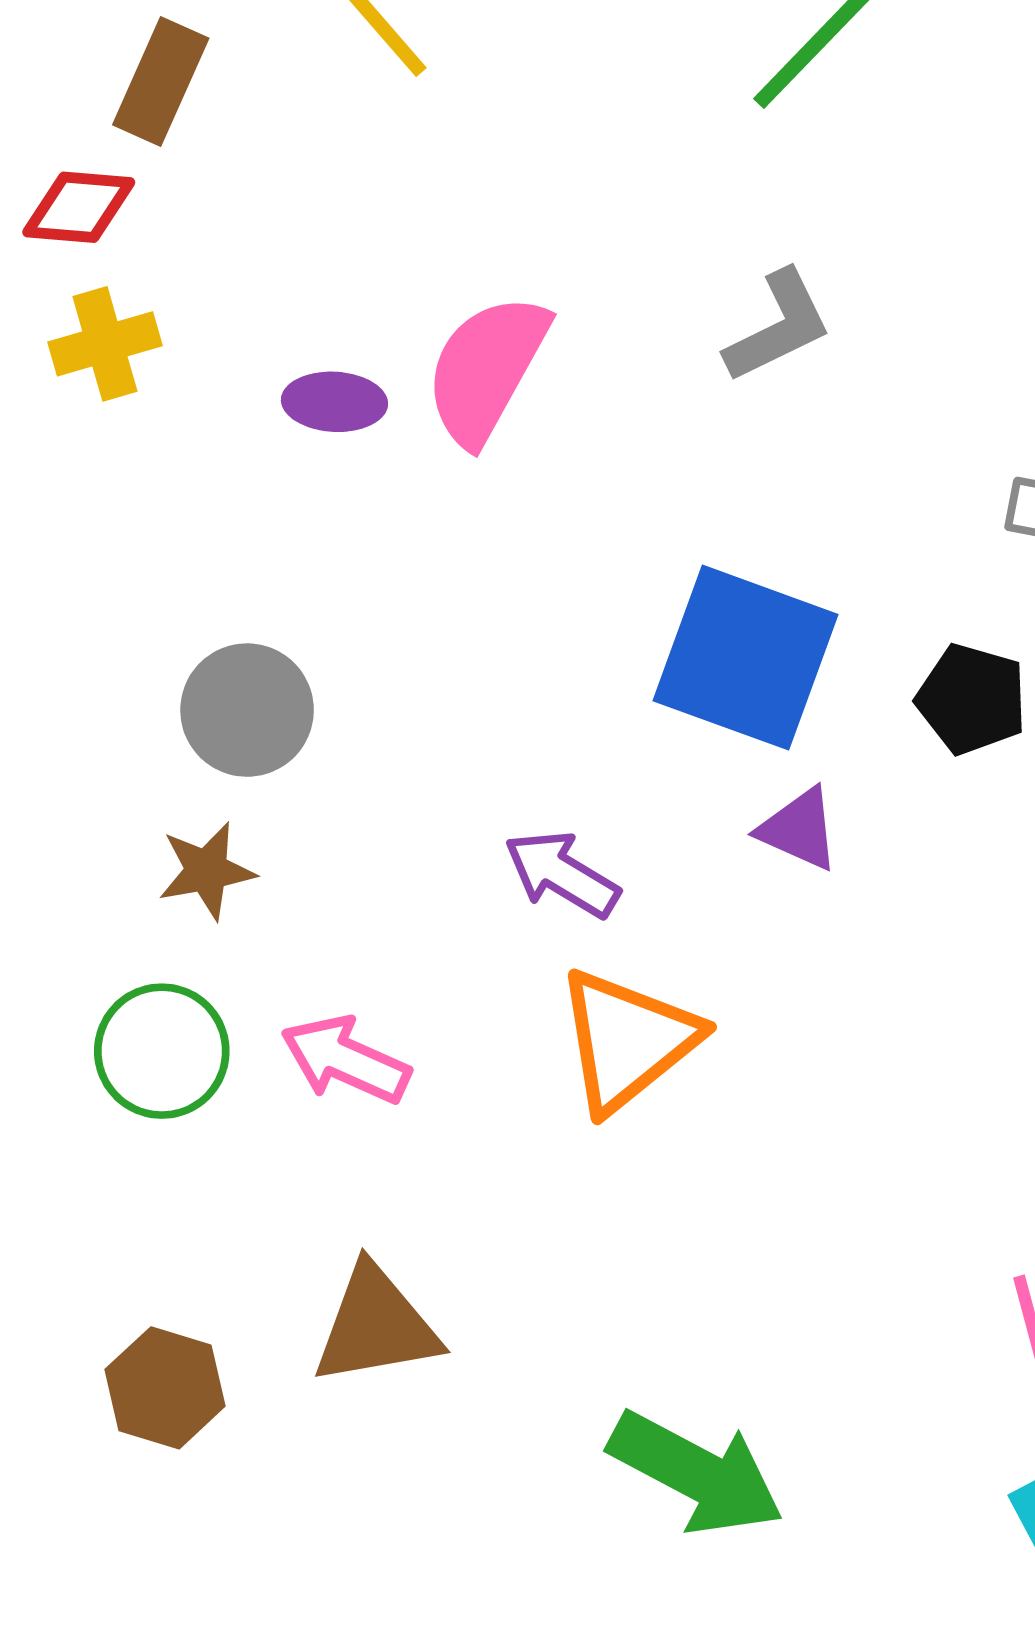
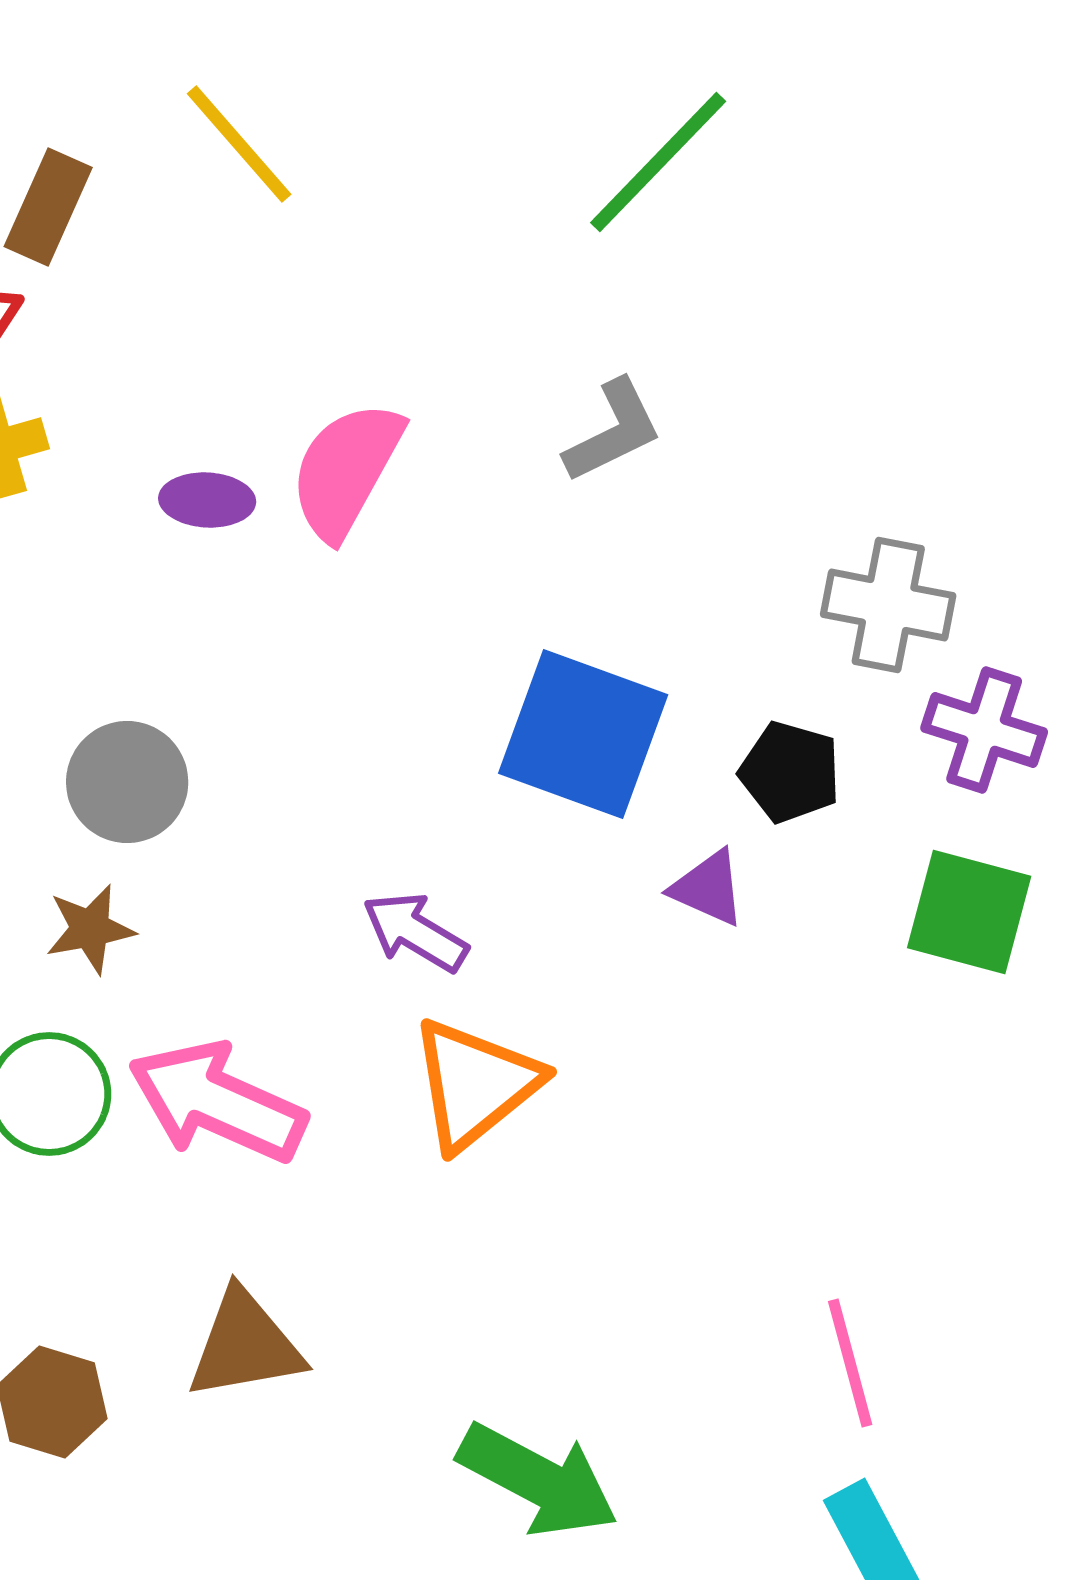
purple triangle: (799, 829) -> (708, 888), moved
pink arrow: (345, 1060) -> (217, 1102), size x1.5

